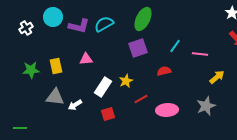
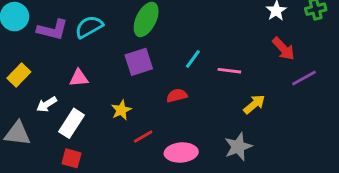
pink triangle: (86, 59) -> (79, 78), moved
yellow rectangle: (56, 66) -> (19, 75), moved, turned 56
white rectangle: (103, 87) -> (72, 123), moved
white arrow: (75, 105) -> (47, 104), moved
red square: (108, 114) -> (72, 158), moved, turned 32

